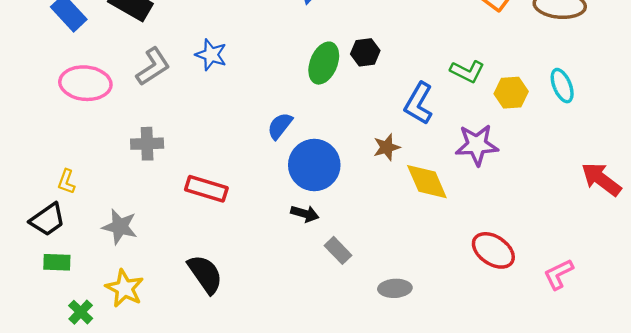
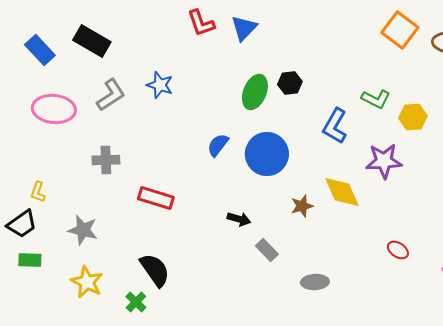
brown star: (387, 147) -> (302, 206), moved
blue circle: (314, 165) -> (267, 154), moved
red ellipse: (493, 250) -> (398, 250), size x0.6
green cross: (81, 312) -> (136, 302), moved

